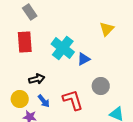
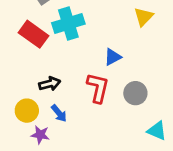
red rectangle: (25, 42) -> (34, 34), turned -50
cyan cross: (63, 48) -> (68, 23), moved, turned 35
red L-shape: (73, 100) -> (98, 88), moved, turned 30

